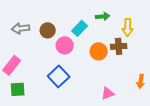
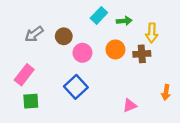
gray arrow: (21, 28) -> (34, 34), turned -30
cyan rectangle: (80, 28) -> (99, 15), moved
orange circle: (99, 51) -> (115, 49), moved

